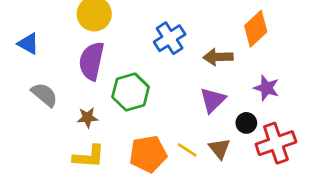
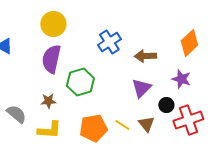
orange diamond: (256, 29) -> (189, 43), moved
gray semicircle: (44, 95) -> (16, 114), moved

